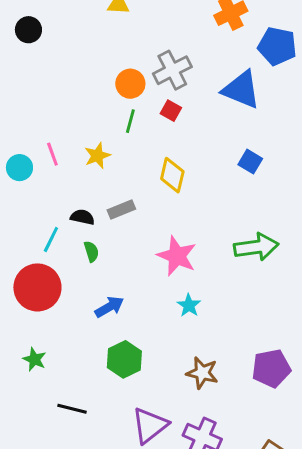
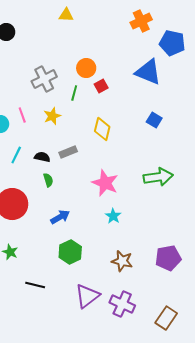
gray cross: (172, 70) -> (44, 79), moved
orange circle: (130, 84) -> (86, 68), moved
red square: (171, 111) -> (101, 86), turned 32
cyan line: (51, 239) -> (16, 155), moved

